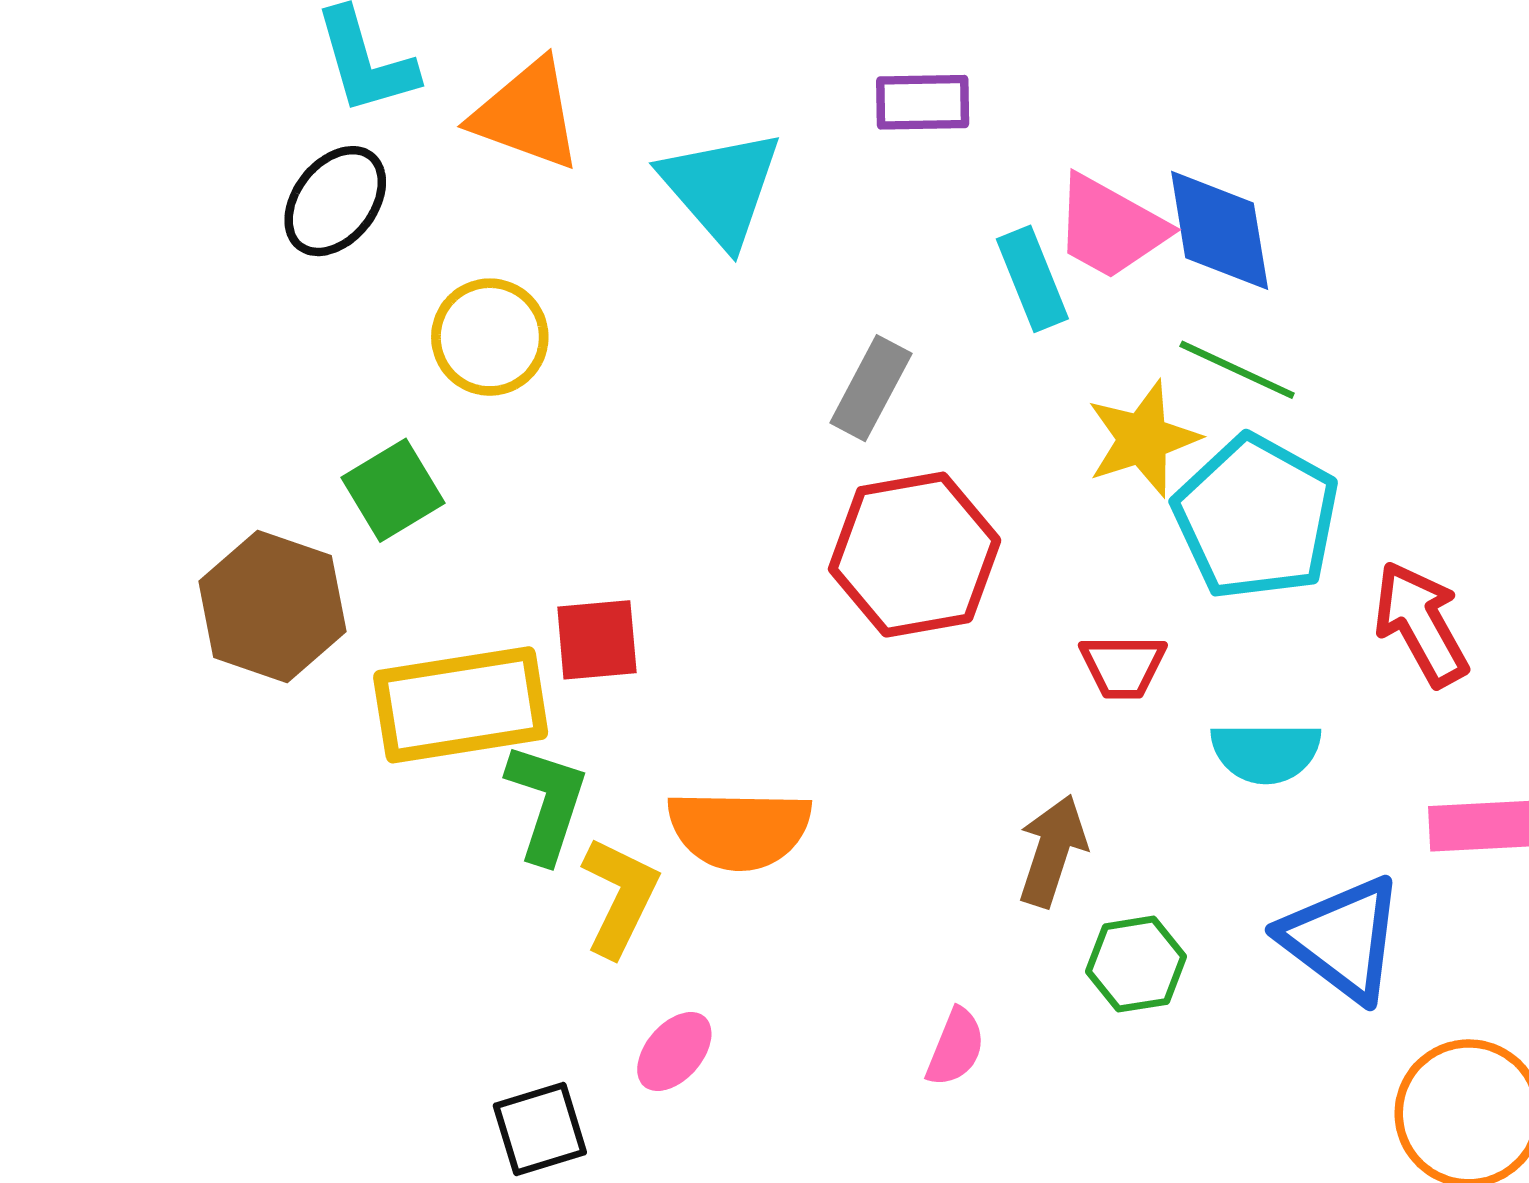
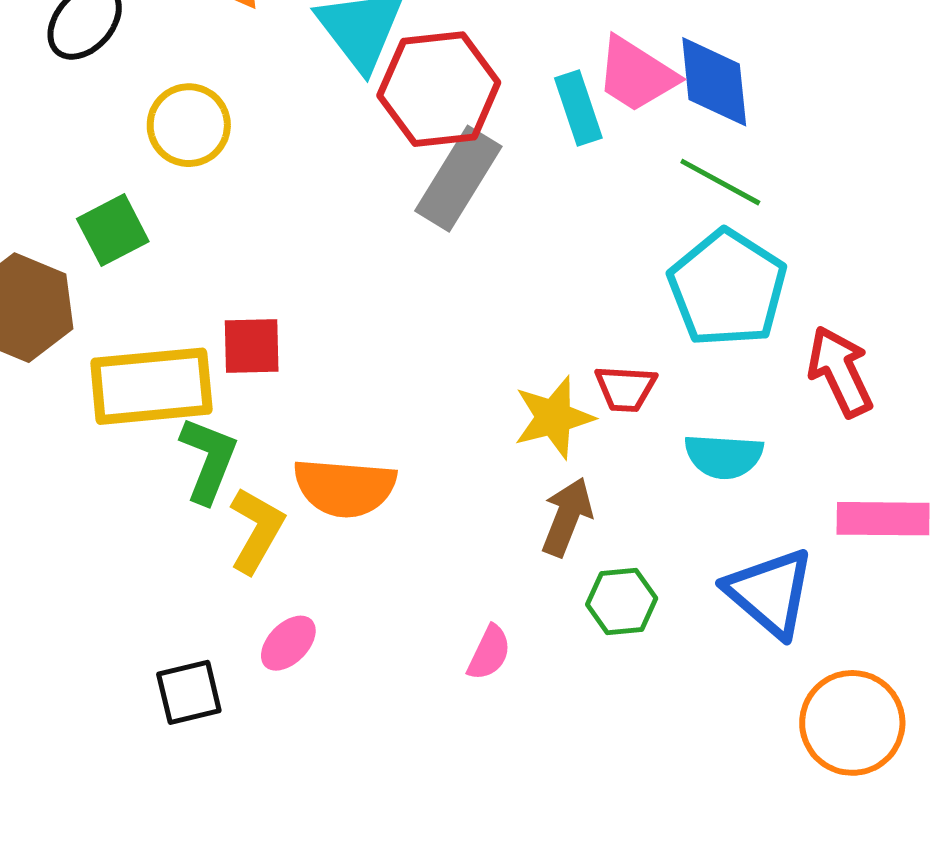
gray rectangle: (871, 388) -> (458, 179), size x1.4
yellow star: (1143, 439) -> (554, 417), moved
red hexagon: (915, 555) -> (439, 89), moved

